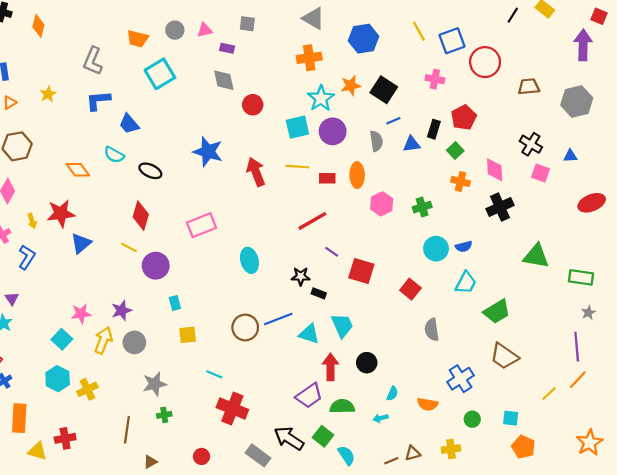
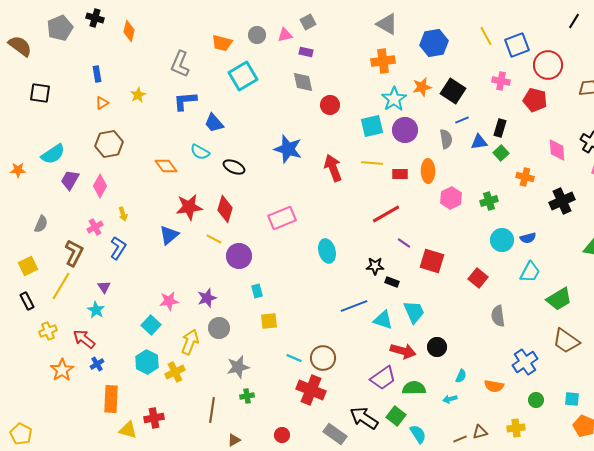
gray square: (247, 24) -> (308, 22), moved, turned -35
red pentagon: (464, 118) -> (535, 100), moved, turned -30
green square: (455, 151) -> (501, 153), moved
pink diamond: (495, 170) -> (557, 150), moved
red star: (61, 213) -> (189, 207), moved
brown circle: (245, 327) -> (323, 358), moved
yellow arrow: (103, 340) -> (190, 342), moved
red arrow: (330, 367) -> (403, 351), turned 105

